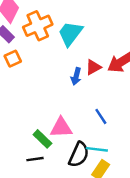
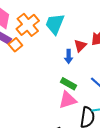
orange square: (13, 59) -> (15, 45), moved
green rectangle: (42, 139) -> (68, 84), moved

